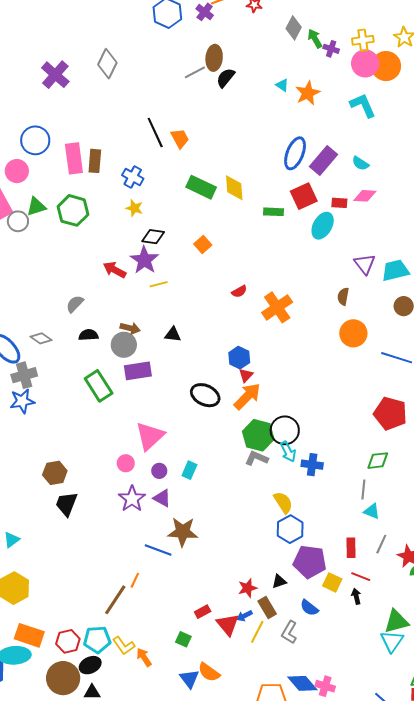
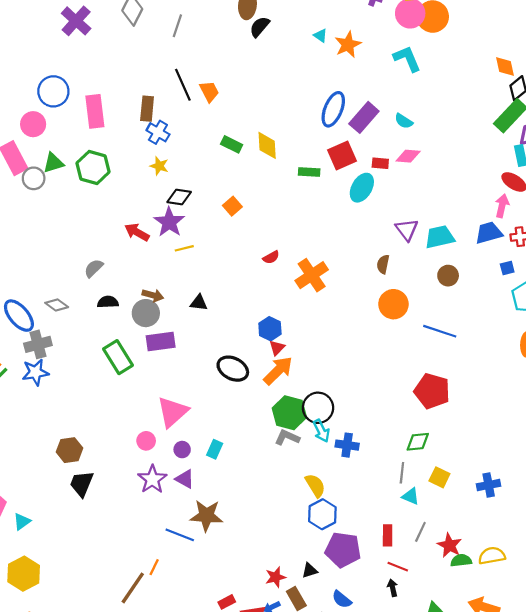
gray line: (195, 72) -> (177, 26), moved, turned -45
brown rectangle: (95, 161) -> (147, 109), moved
green rectangle: (201, 187) -> (232, 144), size x0.7
yellow square: (332, 582) -> (439, 477), moved

